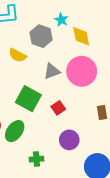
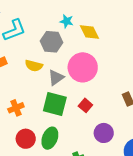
gray triangle: (52, 71) -> (56, 78), moved
pink circle: (82, 71) -> (83, 67), moved

